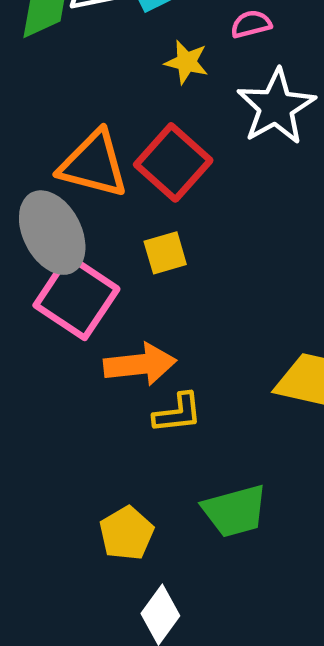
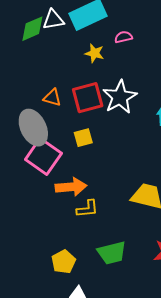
white star: (276, 107) -> (120, 97), moved
red square: (173, 162) -> (88, 98), turned 32
orange triangle: (94, 164) -> (52, 98), size x0.6

